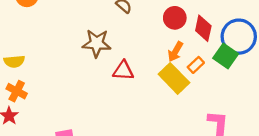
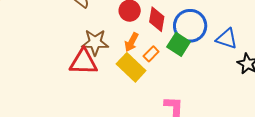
brown star: (97, 43) -> (95, 42), moved
red triangle: (123, 71) -> (83, 62), size x1.4

